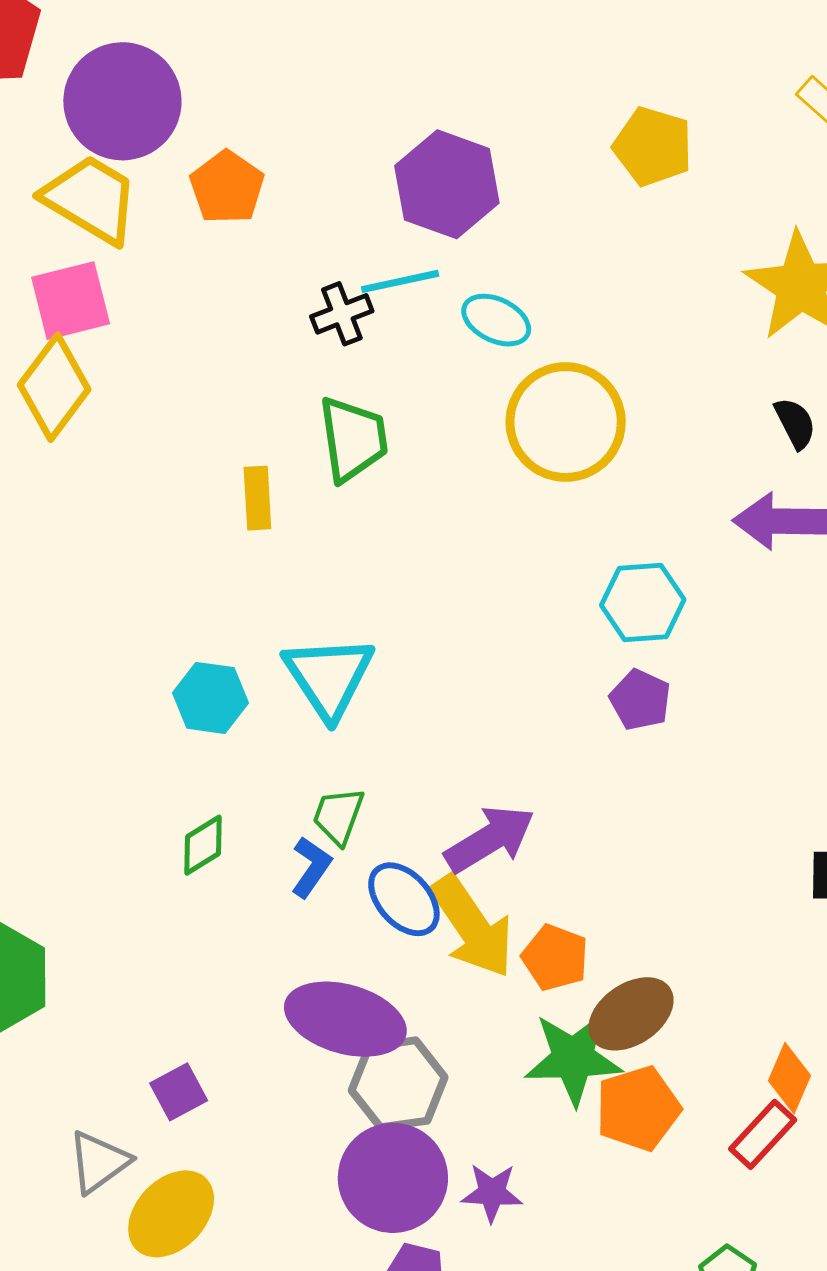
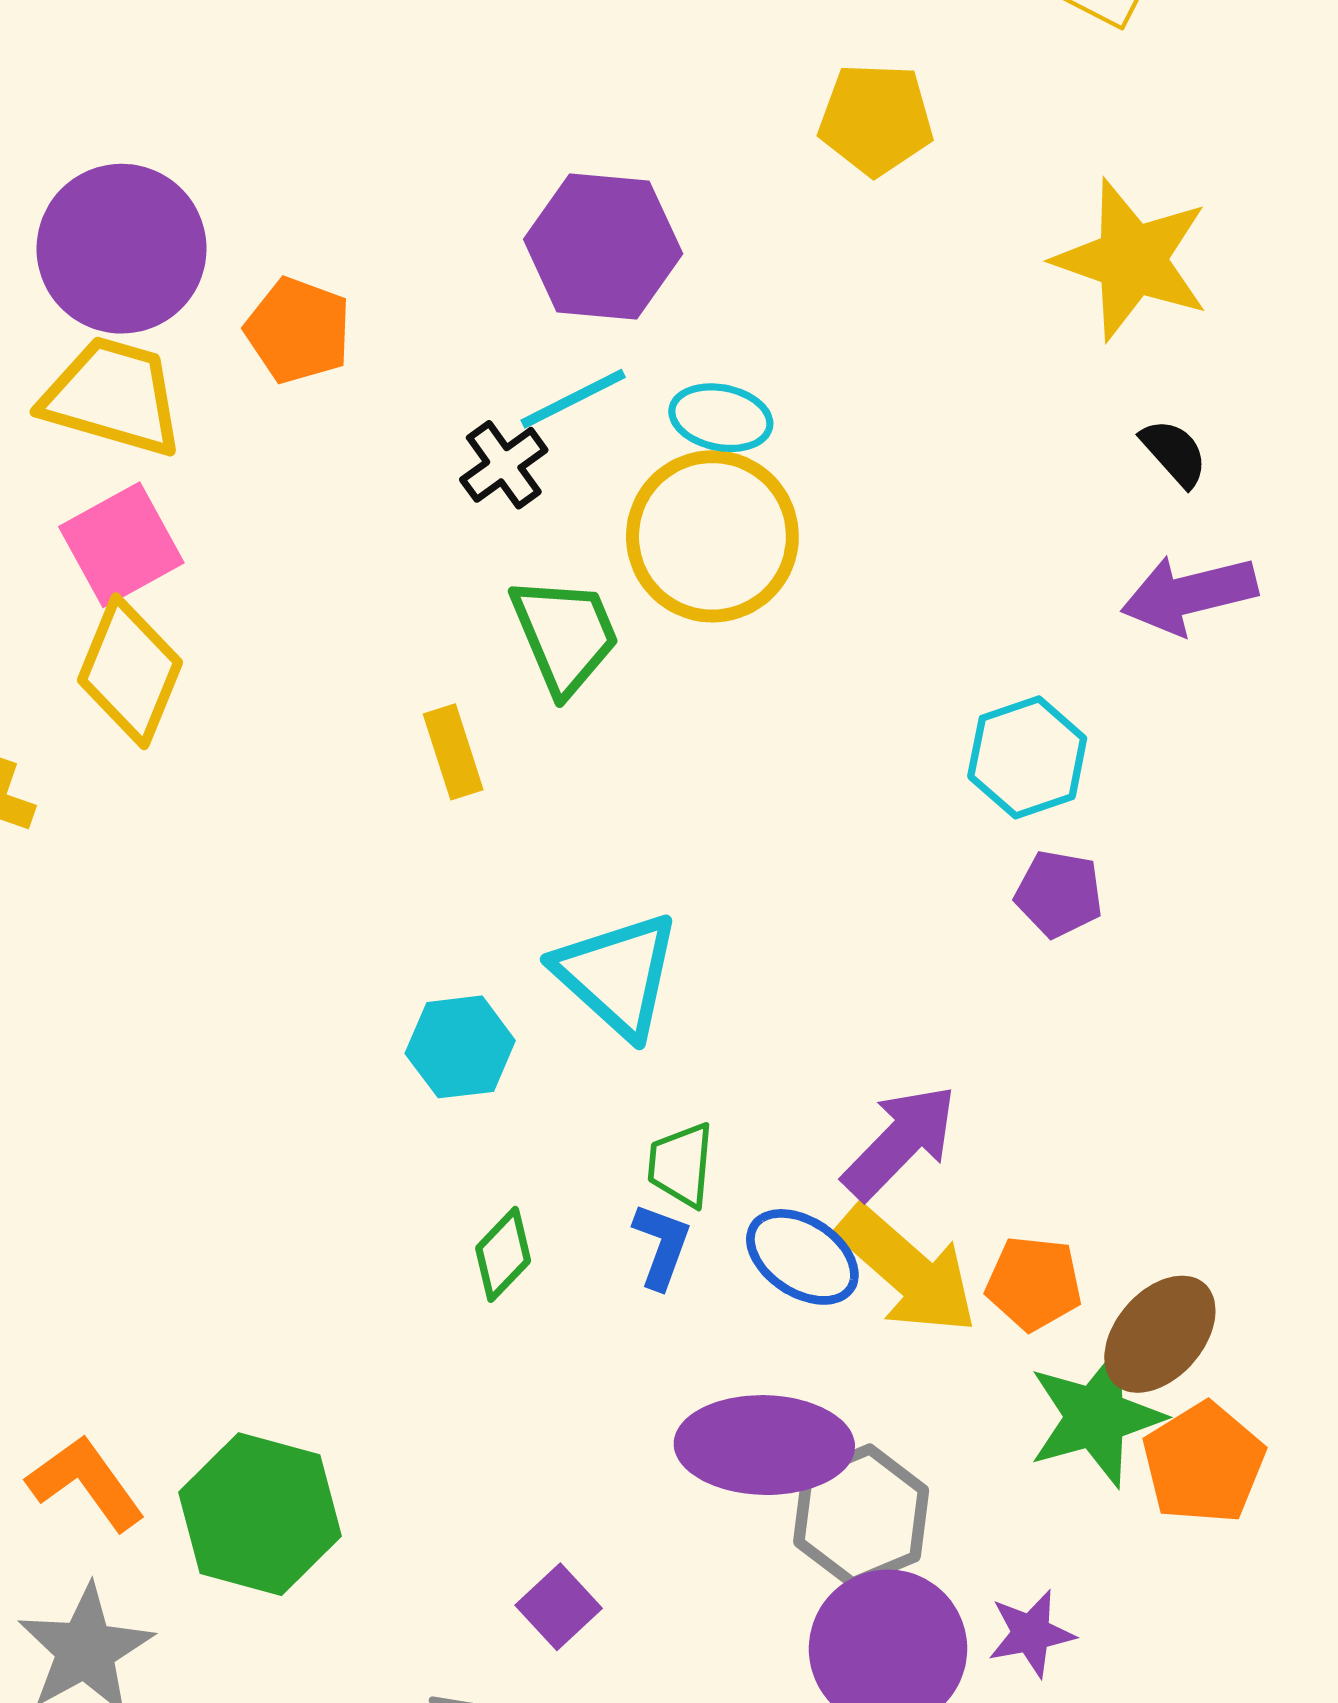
yellow circle: (566, 422) -> (712, 536), moved

